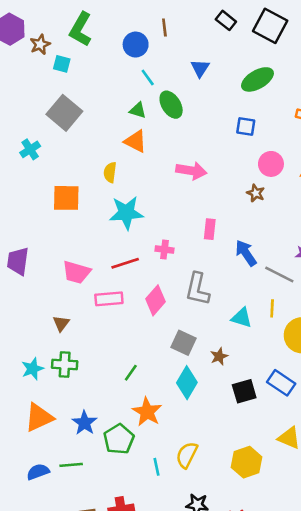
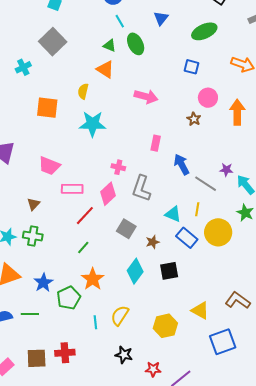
pink cross: (164, 250) -> (118, 167), moved
red line: (125, 263) -> (85, 216), moved, turned -35
cyan diamond: (187, 383) -> (135, 271), moved
blue rectangle: (281, 383) -> (187, 238), moved

